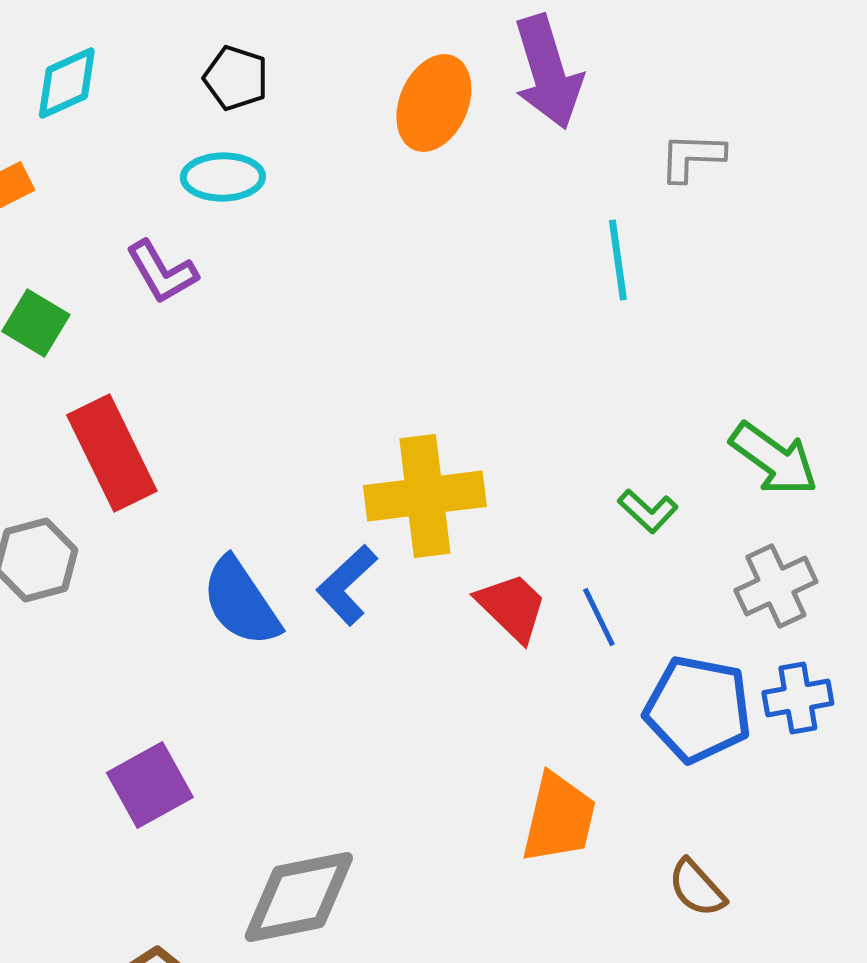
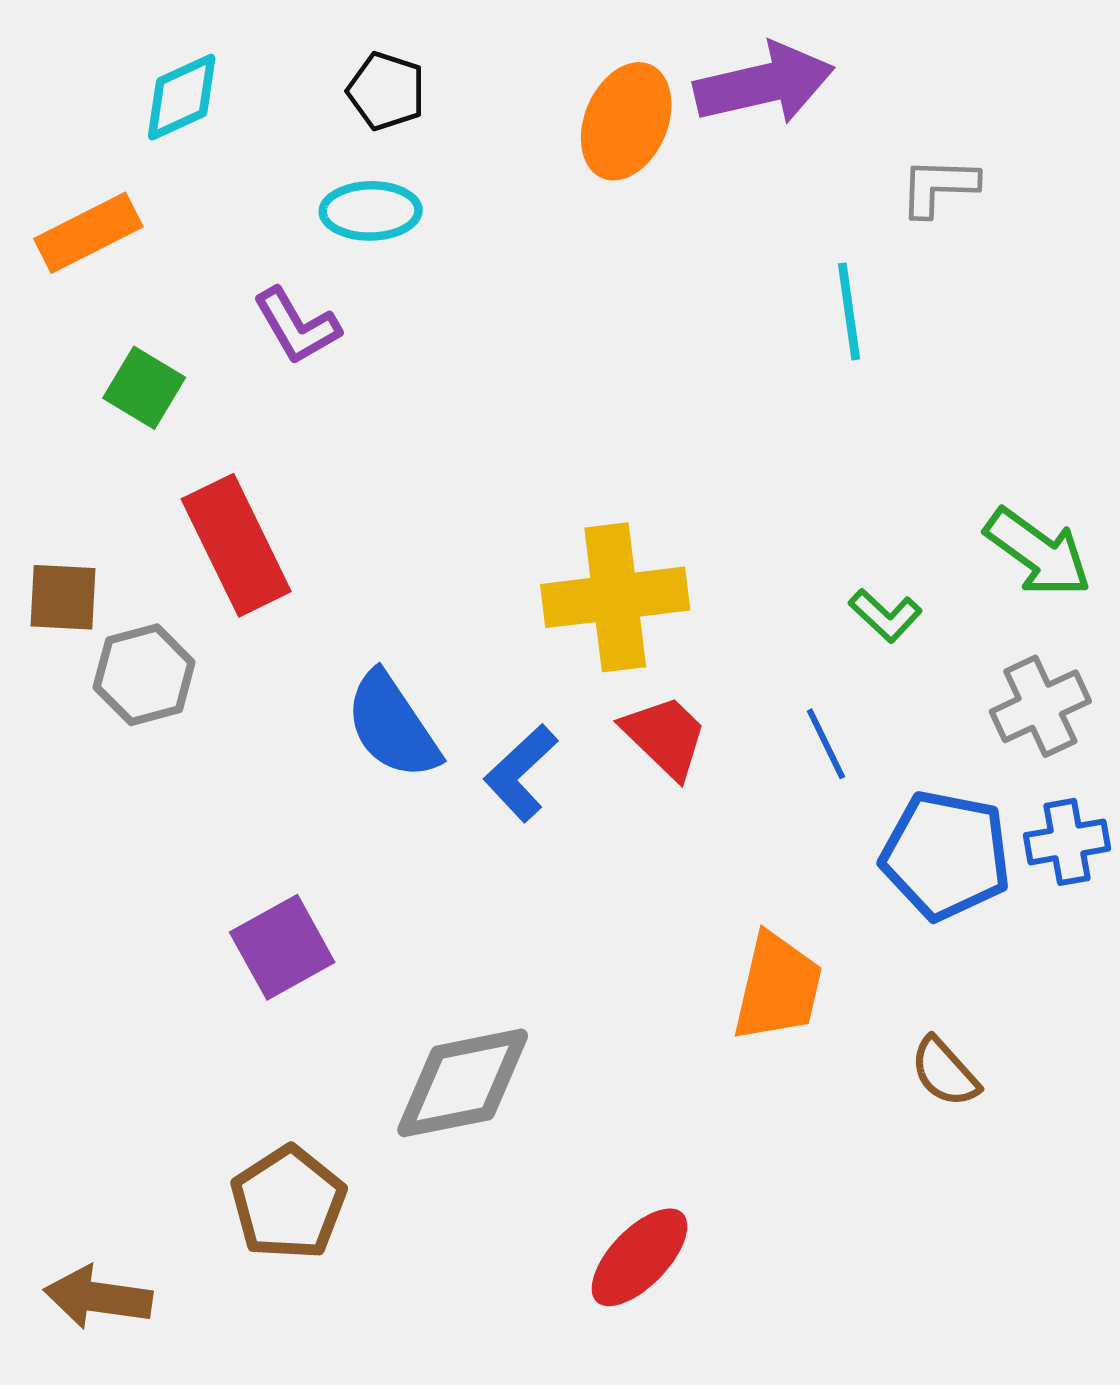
purple arrow: (548, 72) -> (764, 84), turned -86
blue L-shape: (347, 585) -> (521, 773), moved
red trapezoid: (512, 607) -> (665, 737), moved

